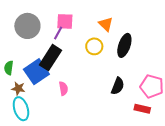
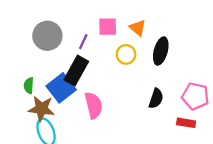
pink square: (65, 21) -> (108, 27), moved
brown star: (18, 88) -> (41, 109), size x1.6
pink semicircle: (63, 88) -> (94, 105), size x1.6

